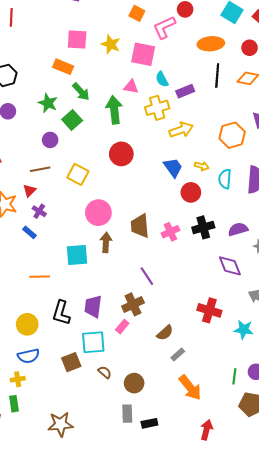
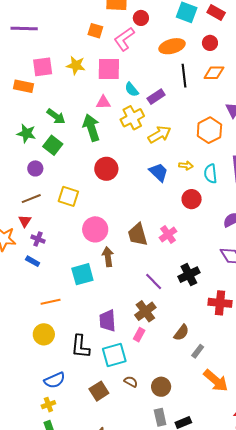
orange rectangle: (63, 67) -> (24, 86), moved
red circle: (191, 192) -> (192, 199), moved
black cross: (203, 227) -> (189, 275), moved
black L-shape: (61, 313) -> (80, 346), moved
yellow circle: (27, 324) -> (44, 334), moved
brown square: (71, 362) -> (99, 391), moved

